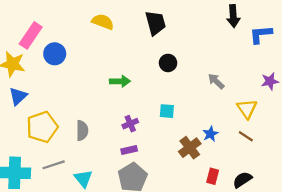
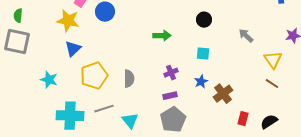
cyan square: (167, 111) -> (203, 54), moved
blue star: (210, 134) -> (201, 82), moved

